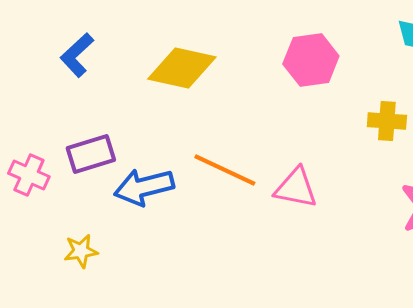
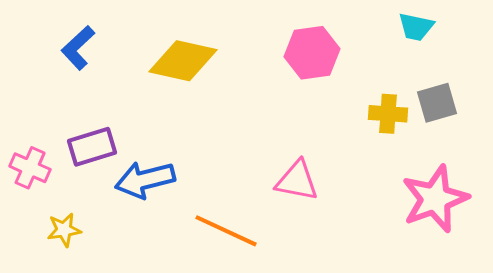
orange line: (225, 170) -> (226, 231), moved
yellow star: (81, 251) -> (64, 230), moved

